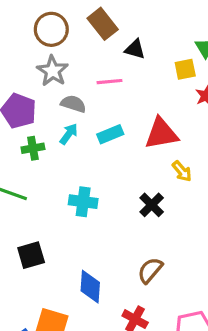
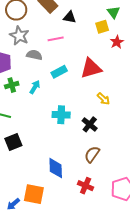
cyan arrow: (69, 134) -> (35, 87), moved
yellow arrow: (182, 171) -> (103, 99), moved
cyan cross: (83, 202) -> (61, 115), moved
black cross: (152, 205) -> (90, 124), moved
black square: (31, 255) -> (13, 142), moved

